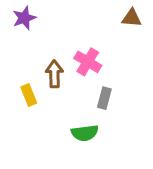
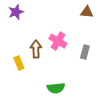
gray rectangle: (104, 98) -> (85, 52), moved

